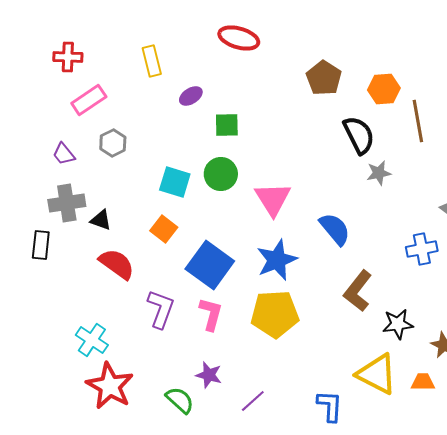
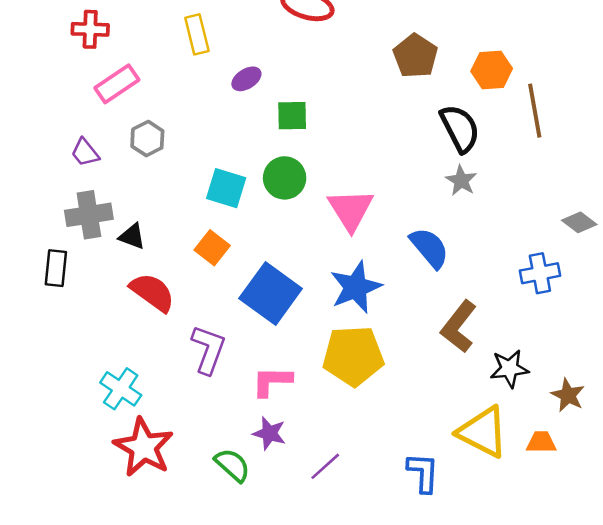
gray star: (379, 173) -> (461, 180), moved, turned -30
pink L-shape: (211, 314) -> (272, 381), moved, turned -104

